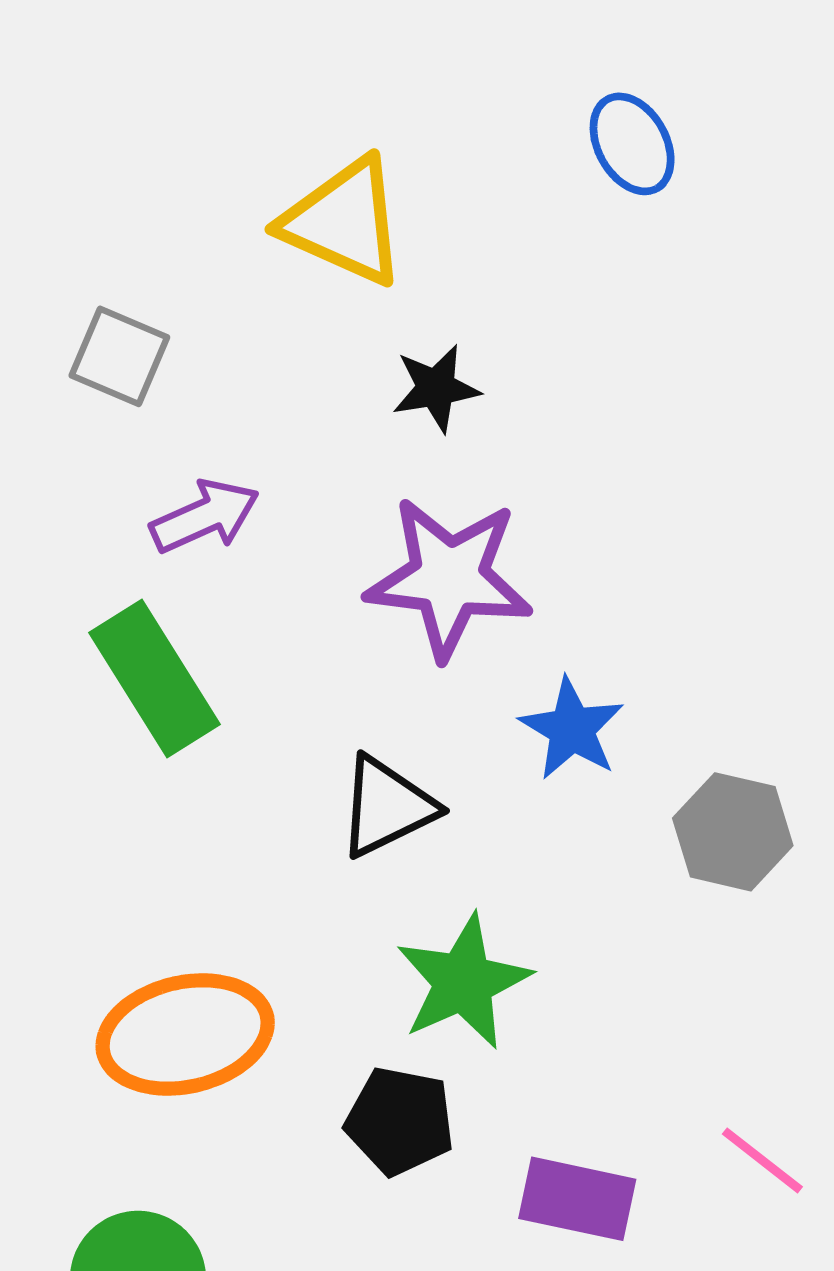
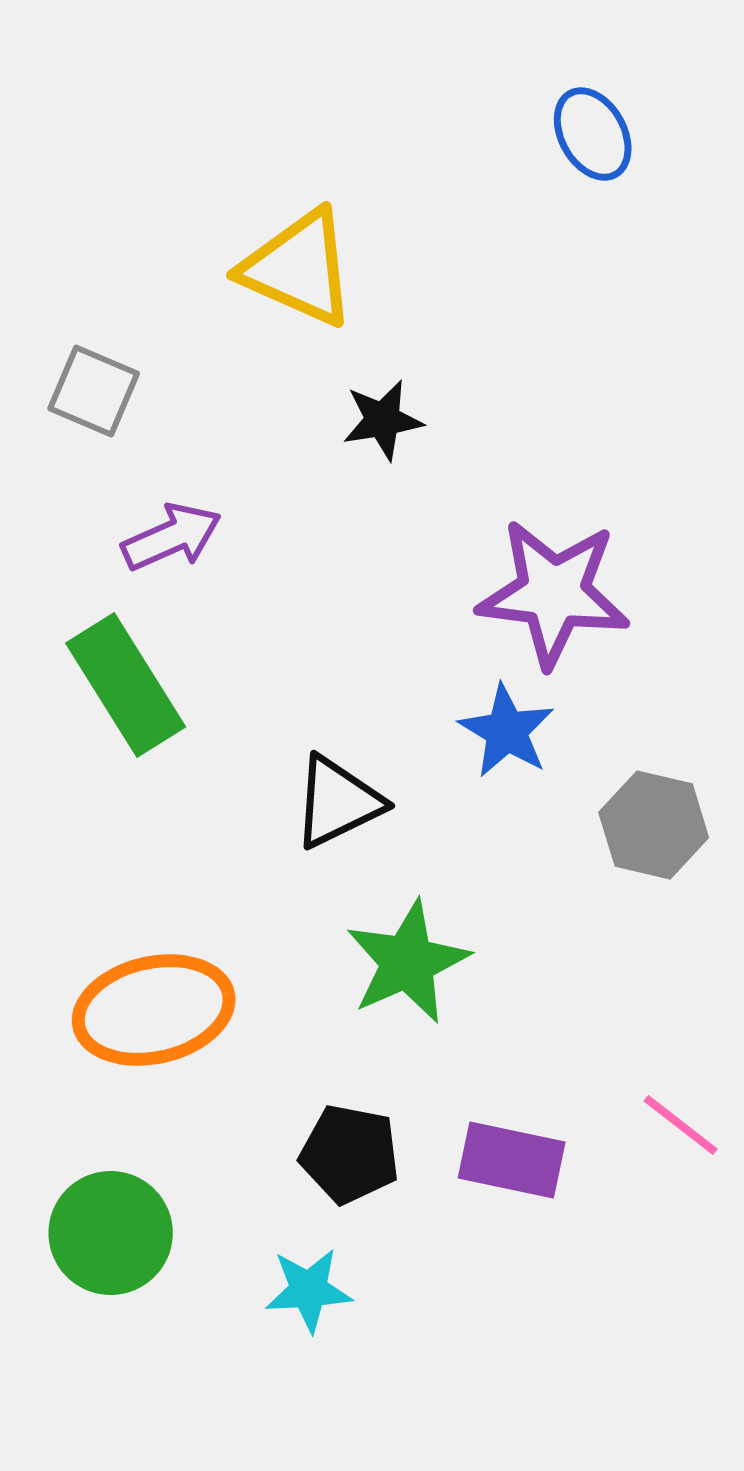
blue ellipse: (632, 144) -> (593, 134), moved
purple star: (449, 578) -> (554, 593), moved
black pentagon: (400, 1121) -> (350, 1154), moved

